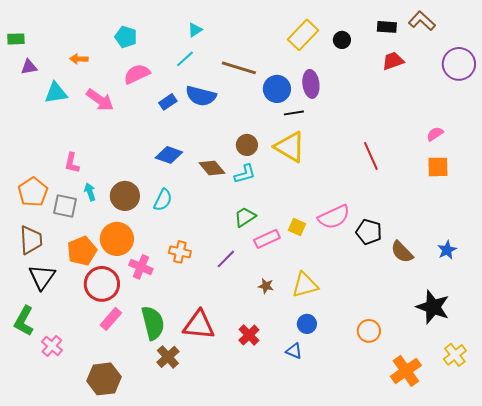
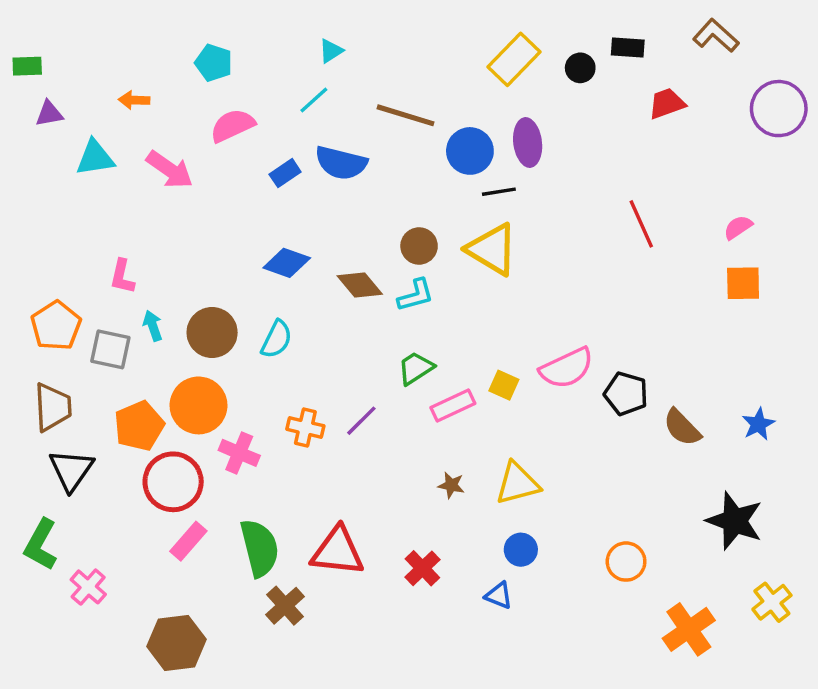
black rectangle: (387, 27) -> (628, 47), moved
red line: (371, 156) -> (641, 224), moved
purple line: (226, 259) -> (361, 421), moved

